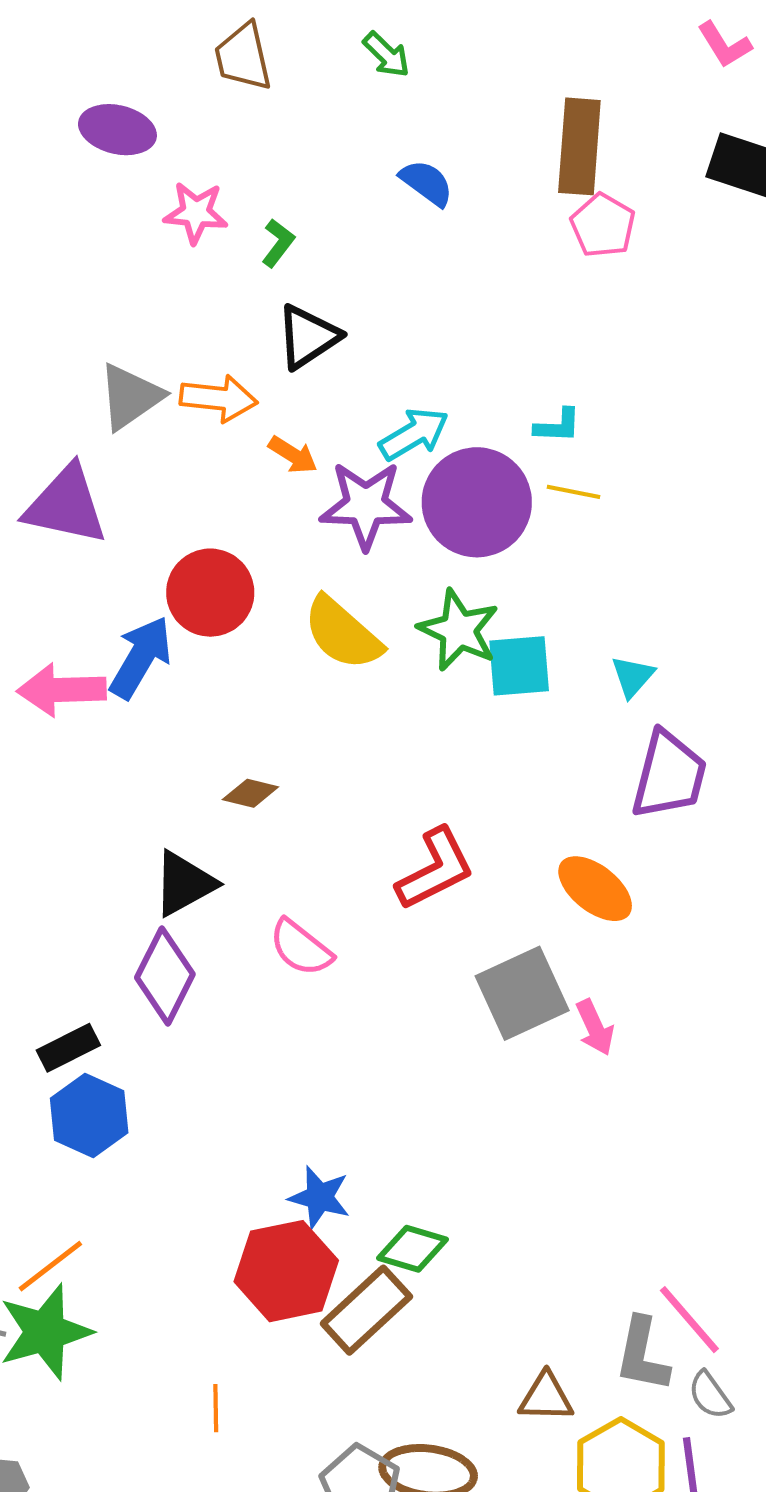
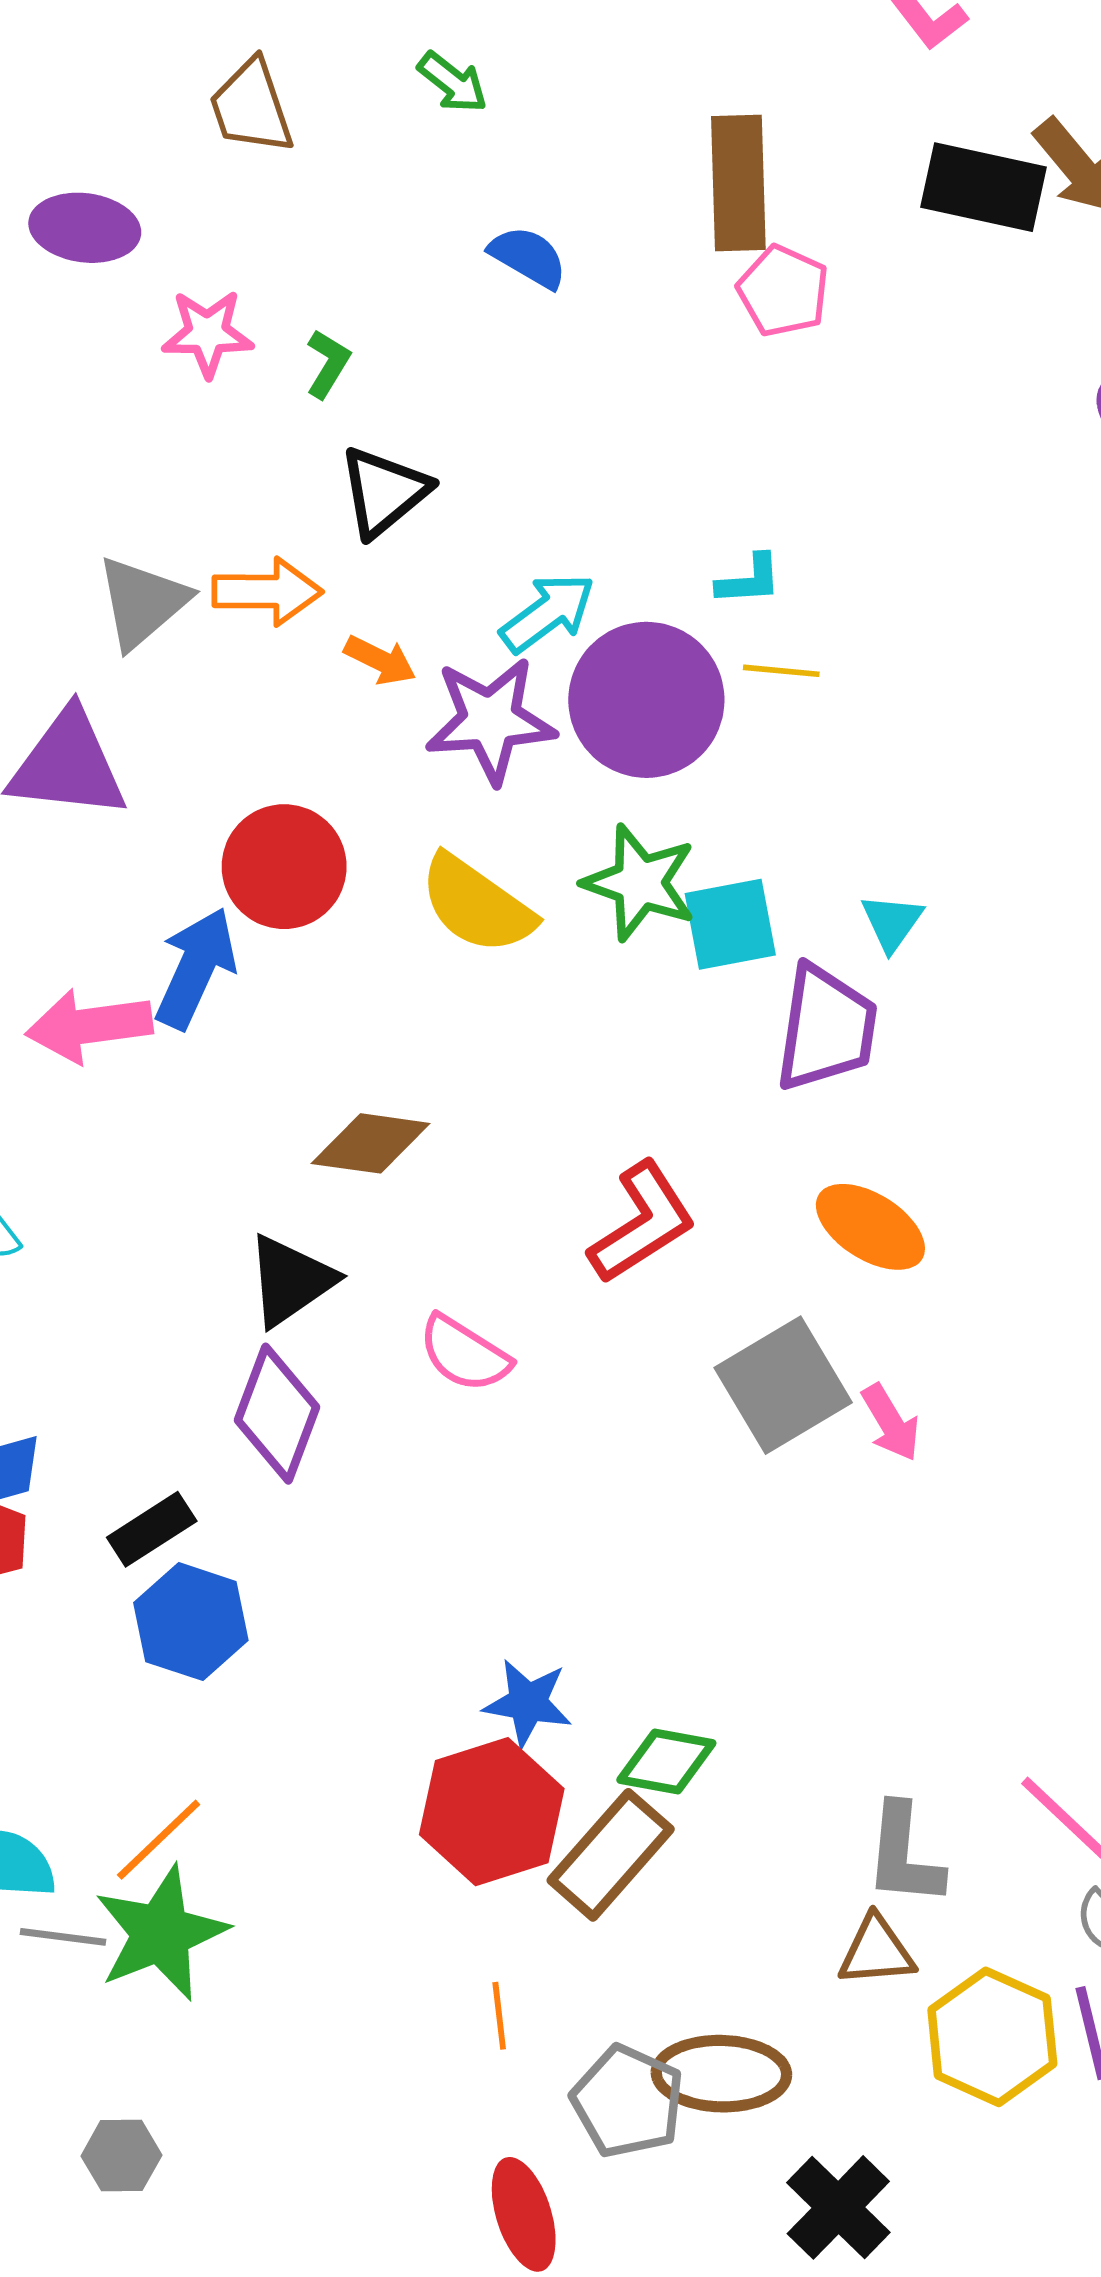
purple trapezoid: (669, 775) -> (826, 1028), moved
brown diamond: (250, 793) -> (371, 1143), size x1.5
gray L-shape: (642, 1355) -> (904, 1855), moved
orange line: (216, 1408) -> (499, 2016), moved

